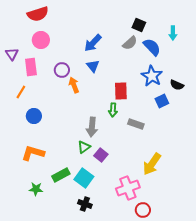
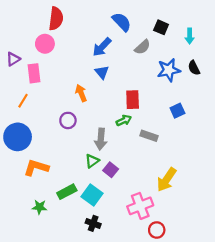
red semicircle: (38, 14) -> (56, 19), moved, turned -65
black square: (139, 25) -> (161, 27), moved
blue semicircle: (152, 47) -> (122, 22), moved
purple triangle: (12, 54) -> (13, 59), turned 32
purple circle: (62, 70) -> (68, 120), moved
blue star: (152, 76) -> (169, 70), moved, turned 30
black semicircle: (177, 85) -> (194, 68), moved, turned 40
green arrow: (113, 110) -> (124, 120), turned -120
blue circle: (34, 116) -> (18, 137), moved, size x1.6

